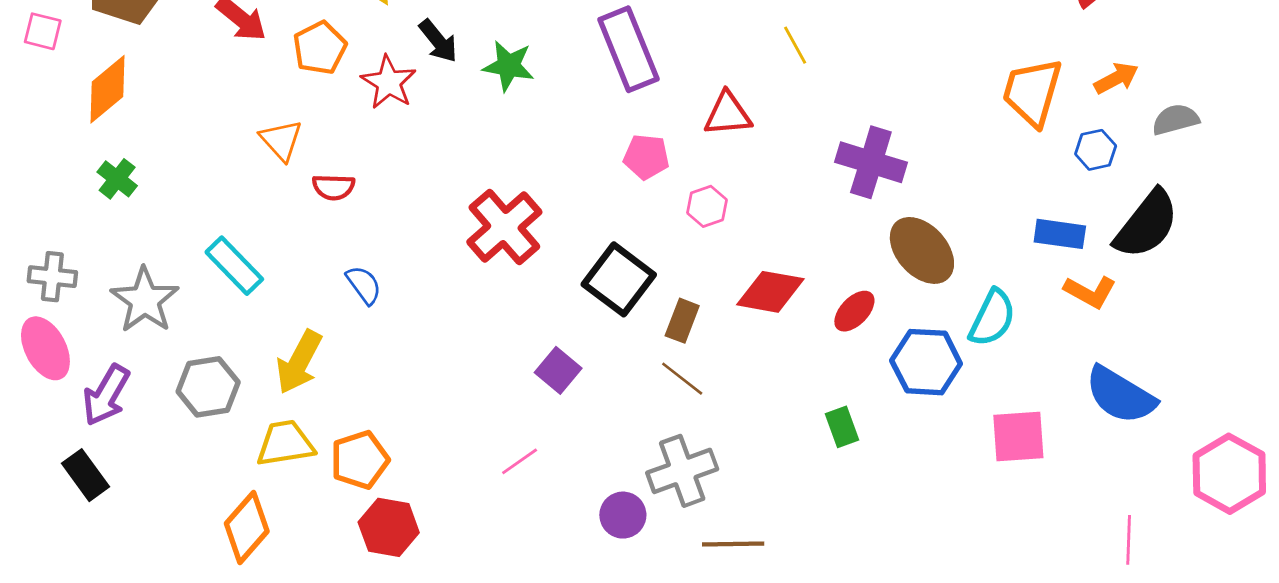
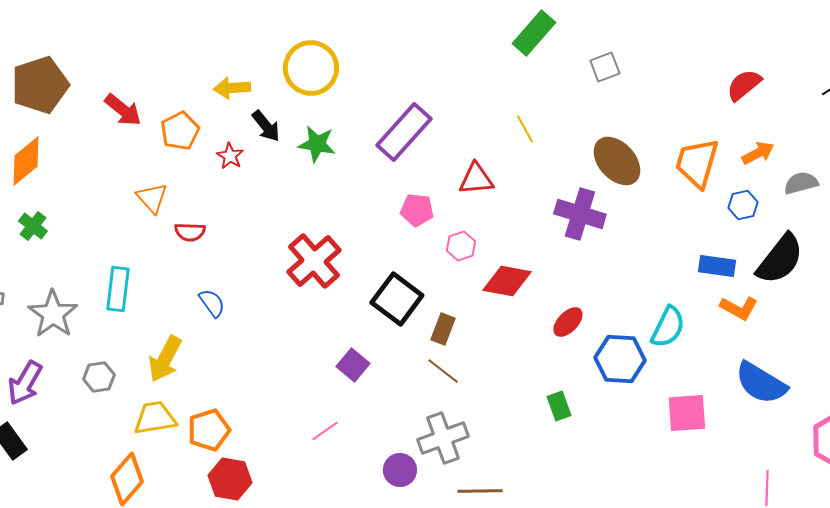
purple rectangle: (628, 49) -> (404, 132), turned 64
red star: (389, 82) -> (230, 156), size x0.7
brown ellipse: (922, 250) -> (617, 161), moved
cyan rectangle: (234, 266) -> (118, 289), turned 51
red diamond: (770, 292) -> (507, 281), moved
gray hexagon: (208, 387) -> (99, 377), size x0.7

